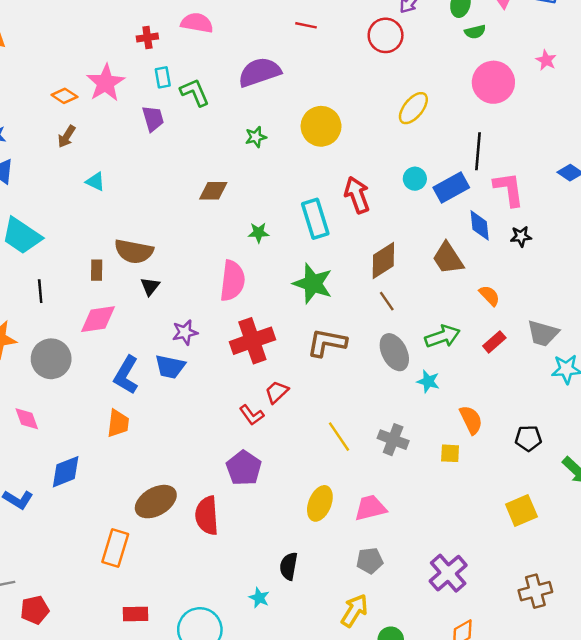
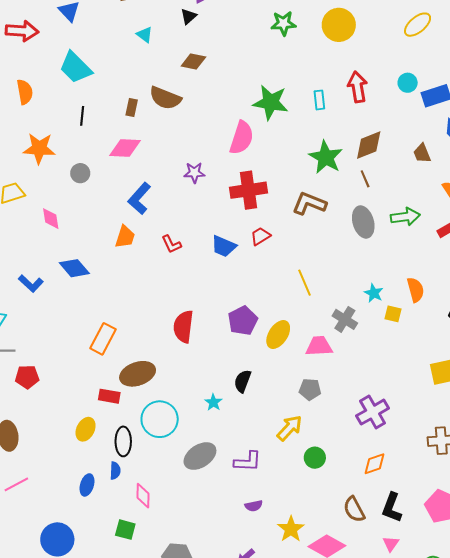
green star: (256, 137) -> (283, 23), size x1.4
brown diamond: (213, 191) -> (193, 61), moved
cyan rectangle: (315, 219) -> (319, 100), size x0.6
green star: (259, 233) -> (271, 102), size x2.0
brown trapezoid: (448, 258) -> (422, 153), size x0.7
green star: (313, 284) -> (326, 157), moved
black triangle: (150, 286) -> (189, 16), moved
gray circle: (51, 359) -> (80, 173), size x0.6
blue trapezoid: (170, 367) -> (224, 246), moved
cyan star: (428, 381) -> (374, 293), moved
red L-shape: (252, 415) -> (171, 244), moved
gray cross: (393, 440) -> (345, 319), moved
purple pentagon: (244, 468) -> (243, 321), moved
blue diamond: (66, 472) -> (74, 268), turned 60
brown ellipse: (156, 502) -> (138, 374), moved

